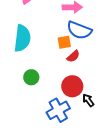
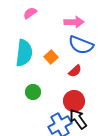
orange square: (64, 42) -> (51, 57), moved, turned -32
black arrow: (88, 100) -> (78, 119), moved, size x1.5

